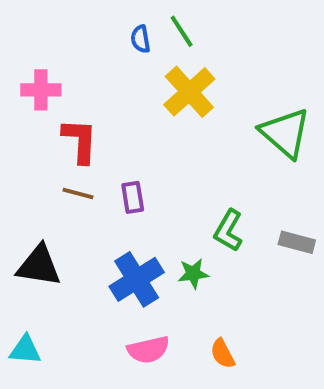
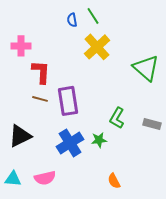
purple rectangle: (133, 197) -> (68, 101), size x1.8
black triangle: (39, 266) -> (20, 136), turned -35
pink semicircle: (148, 350) -> (45, 178), moved

